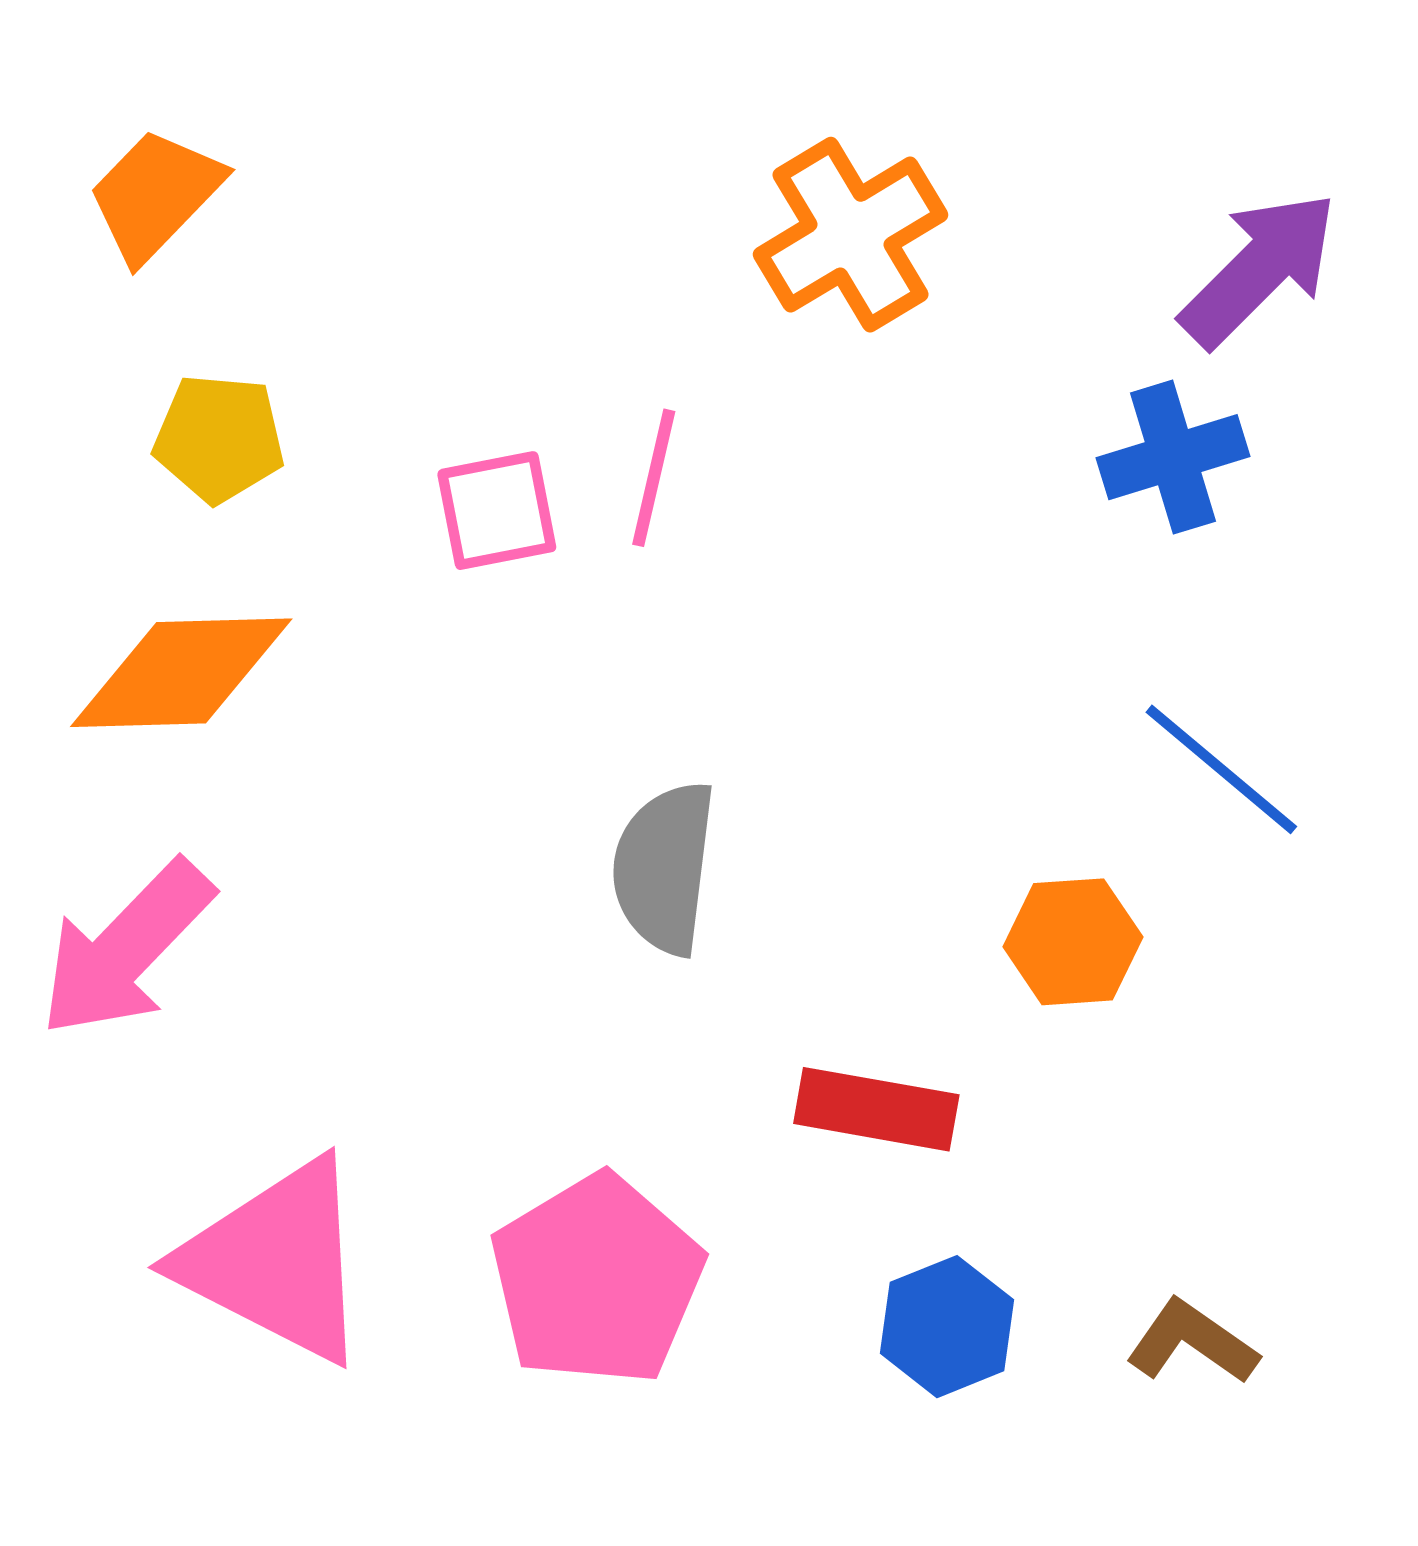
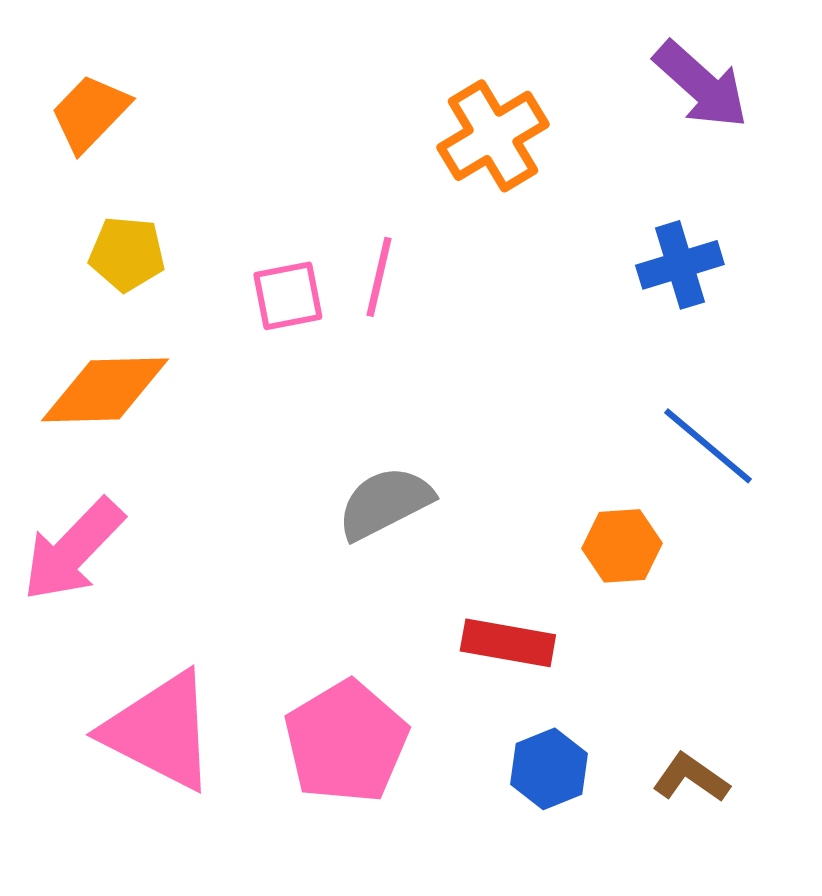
purple arrow: (1259, 269) -> (701, 85), moved, turned 87
gray semicircle: (664, 868) -> (385, 503), turned 56

